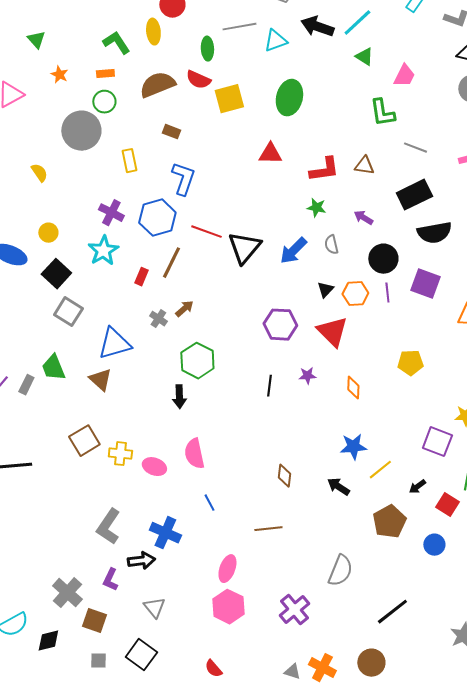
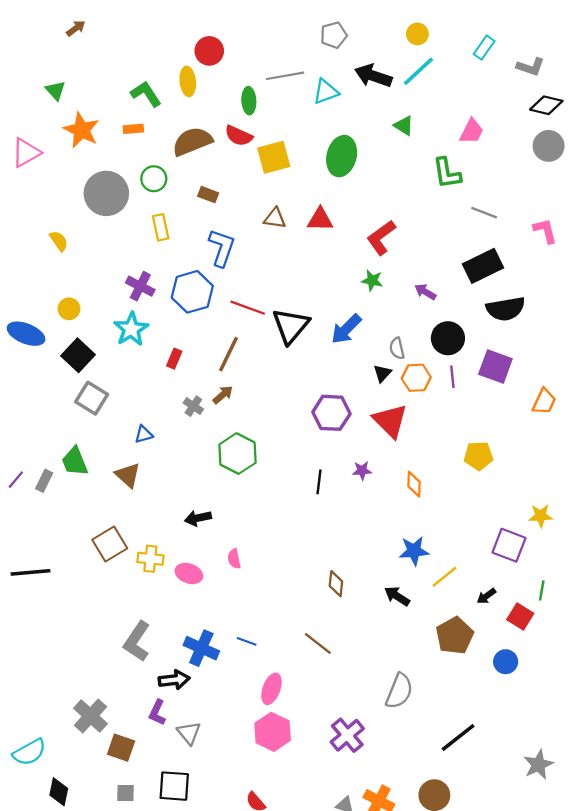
green triangle: (364, 57) -> (404, 126), moved
orange star: (59, 75) -> (81, 130), size x1.8
green circle: (104, 102) -> (154, 179), moved
brown triangle: (364, 166) -> (275, 218), moved
red L-shape: (324, 170) -> (381, 238), turned 152
gray semicircle: (331, 245) -> (397, 348), moved
brown line: (171, 263) -> (228, 354), moved
blue triangle: (114, 344) -> (144, 434), size x0.5
black arrow: (179, 397) -> (198, 518), moved, turned 80
pink semicircle: (194, 454) -> (234, 559), size x0.6
blue line: (209, 503) -> (247, 641), moved, turned -42
brown line: (268, 529) -> (318, 644), turned 44
purple L-shape: (110, 580) -> (157, 713), moved
black diamond: (48, 641) -> (59, 792), moved, turned -65
black square: (141, 655) -> (174, 786), turned -32

